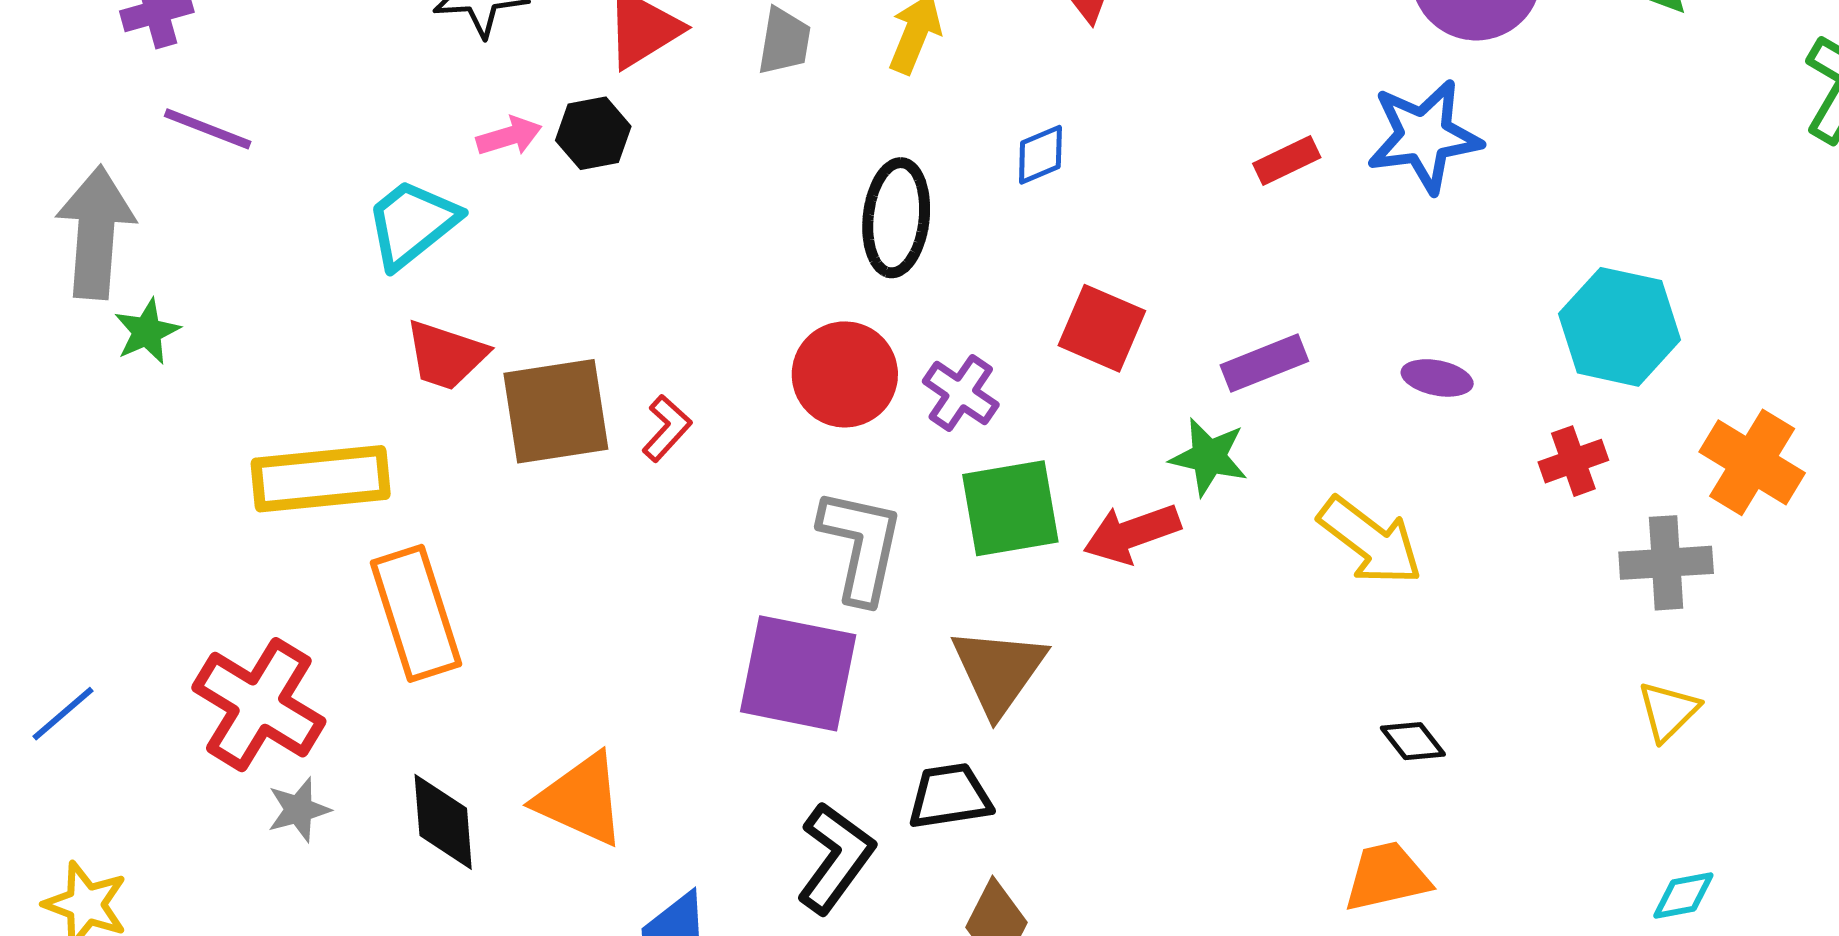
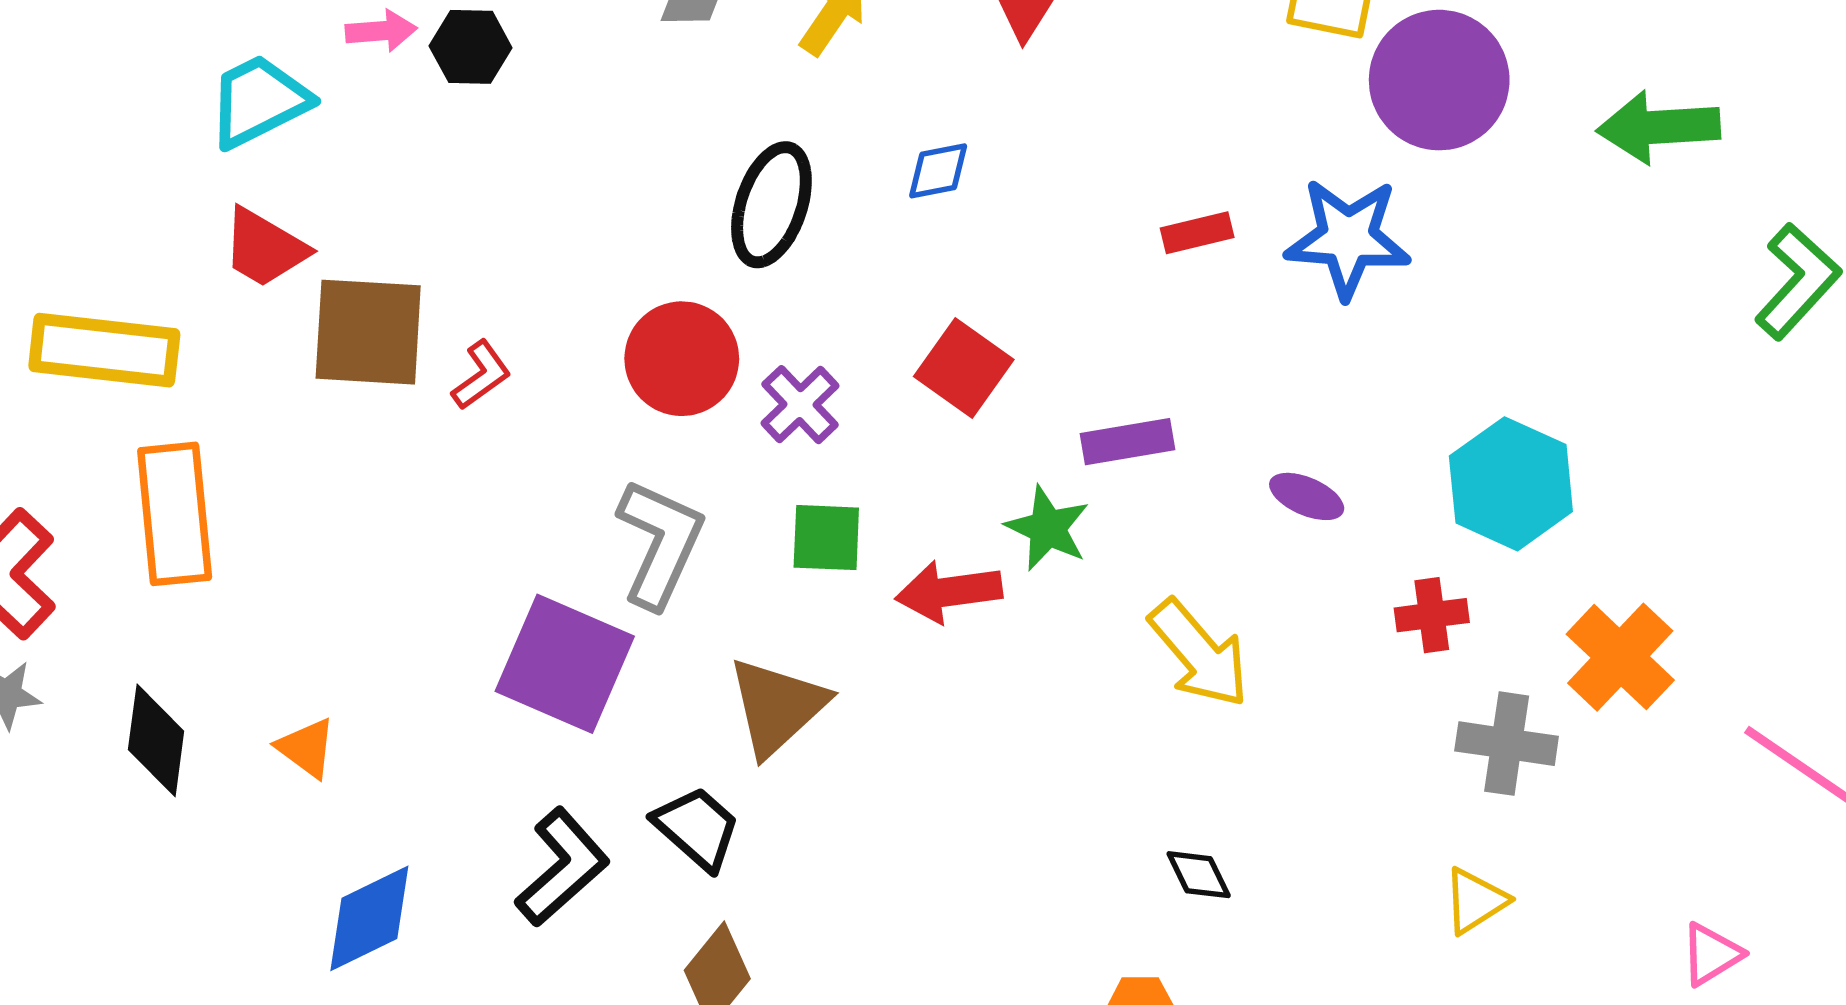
green square: (1010, 508) -> (826, 538), size x0.7
black trapezoid: (950, 796) -> (697, 828), turned 38
orange triangle: (581, 800) -> (307, 748), size x0.6

